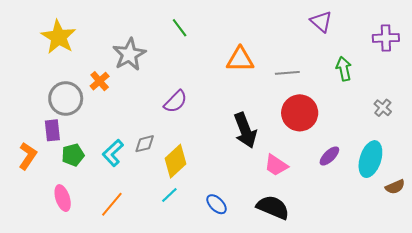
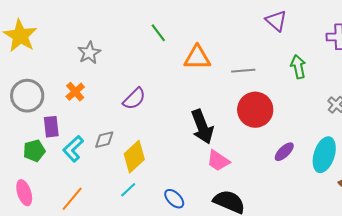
green line: (180, 28) -> (158, 33), moved
gray star: (129, 54) -> (89, 53), size x0.7
orange cross: (100, 81) -> (75, 92), moved
purple rectangle: (52, 130) -> (51, 127), moved
pink trapezoid: (276, 165) -> (218, 161), moved

